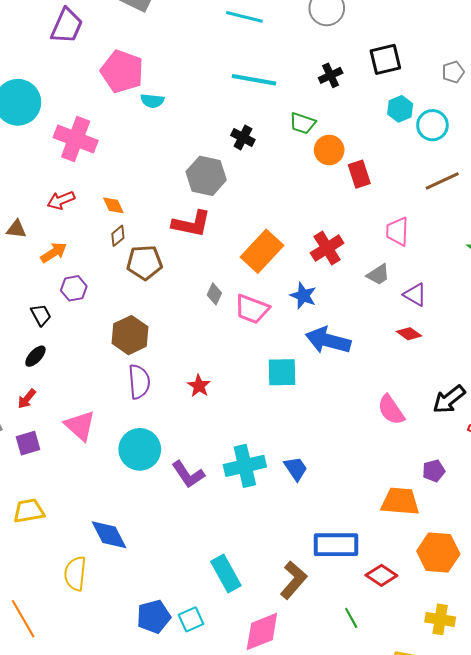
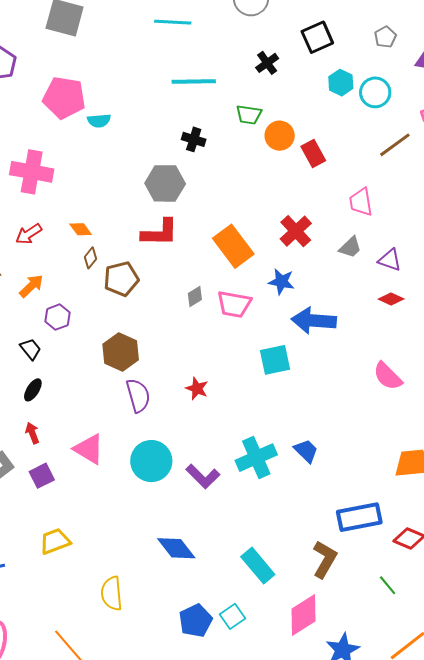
orange rectangle: (262, 251) -> (233, 246), turned -69
gray diamond: (214, 294) -> (195, 296), turned 45
red arrow: (27, 399) -> (32, 433), turned 130
blue diamond: (109, 535) -> (176, 548), moved

